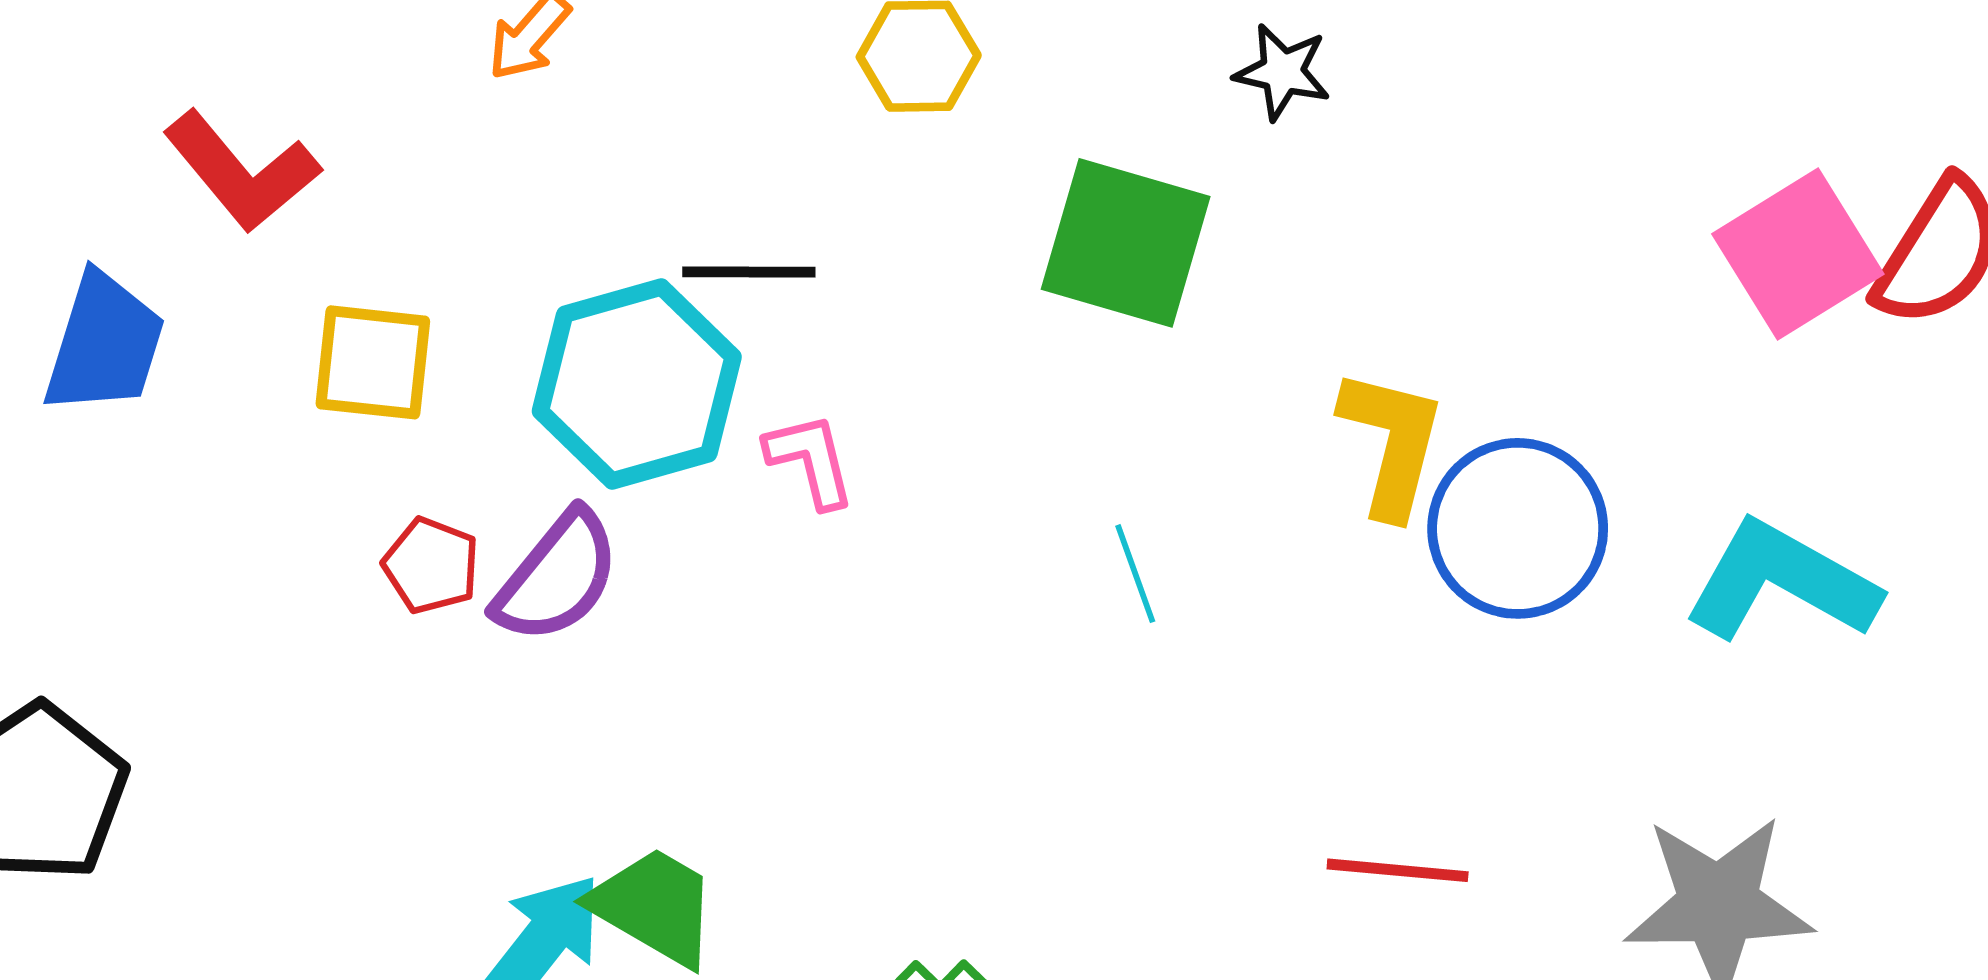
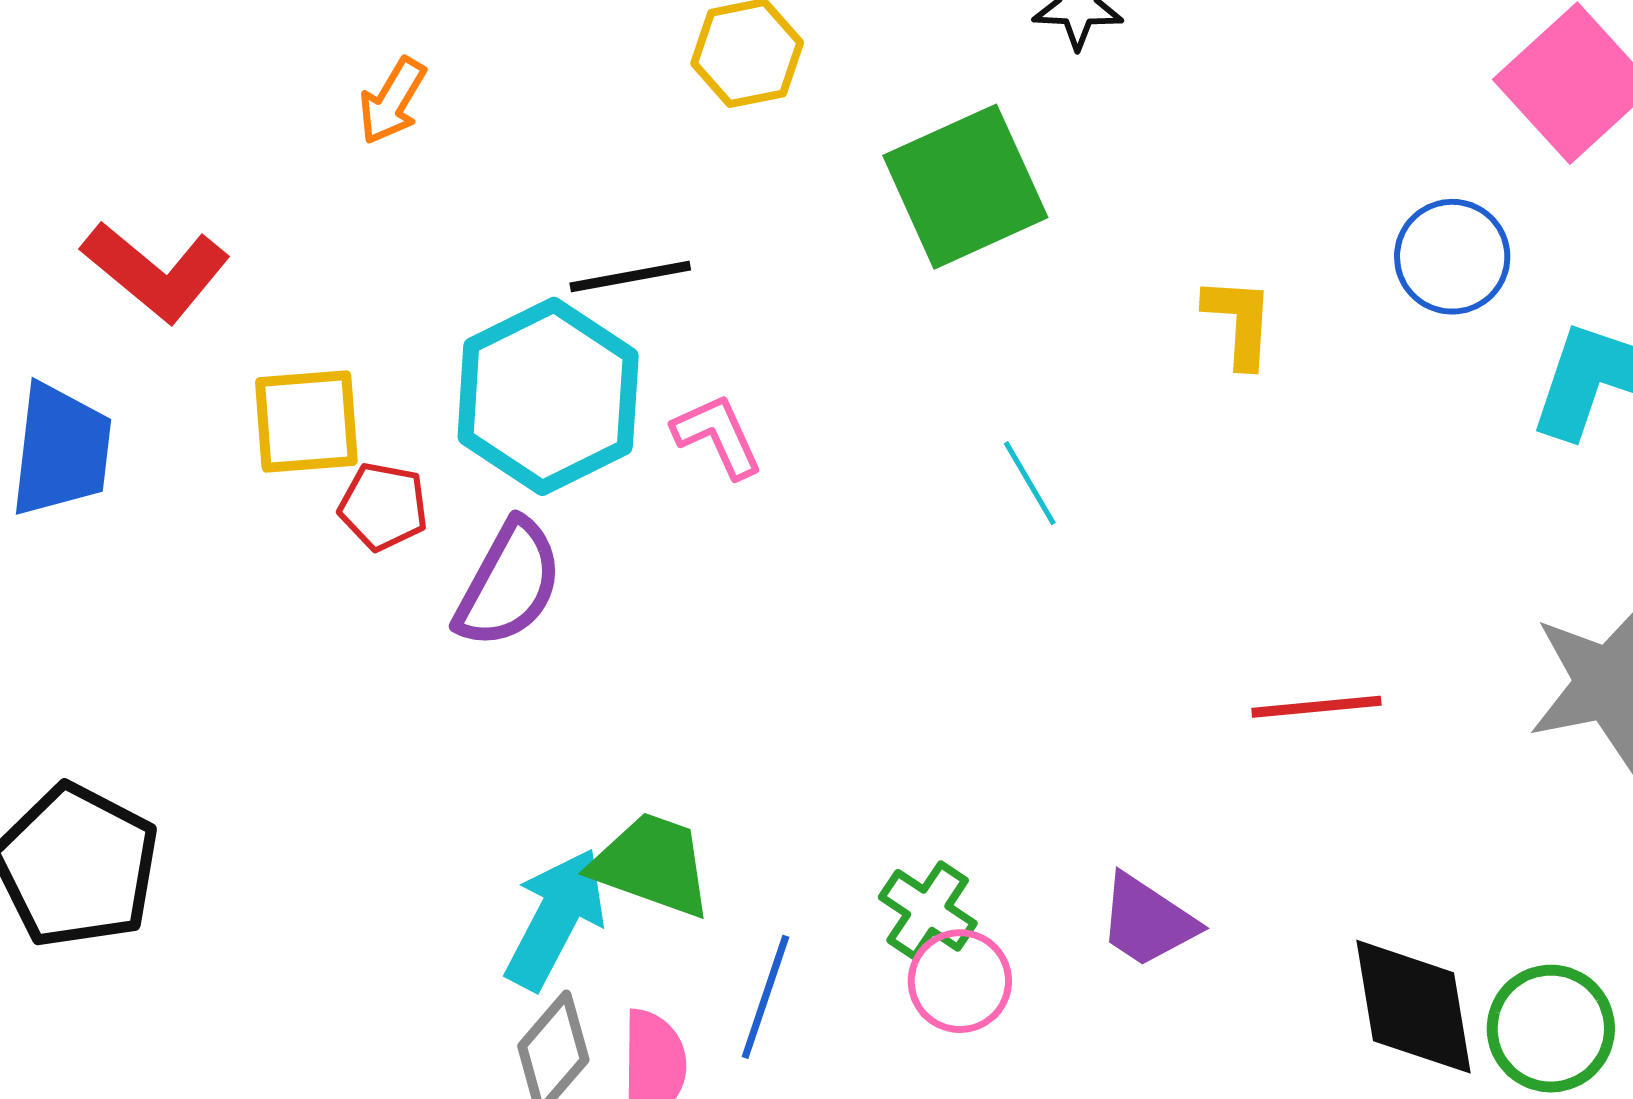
green square: (1126, 243) -> (965, 187), turned -30
yellow L-shape: (1392, 443) -> (1239, 322), size x0.7
blue circle: (1518, 528) -> (1452, 257), moved, size x0.7
red pentagon: (431, 566) -> (383, 506), moved

